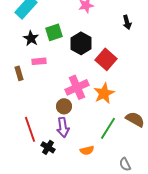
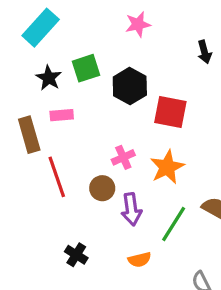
red square: (106, 59) -> (170, 112), turned -30
brown rectangle: (19, 73) -> (29, 135), size x1.5
pink cross: (77, 87) -> (123, 157), size x0.6
purple arrow: (63, 127) -> (131, 209), moved
red line: (30, 129) -> (57, 177), moved

